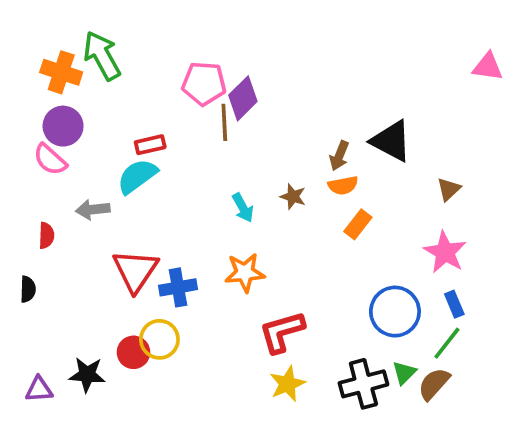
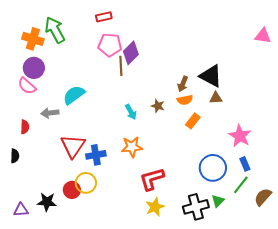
red rectangle: (150, 145) -> (104, 17), moved
brown triangle: (449, 189) -> (216, 98), moved, turned 40
brown semicircle: (434, 384) -> (263, 197), moved

